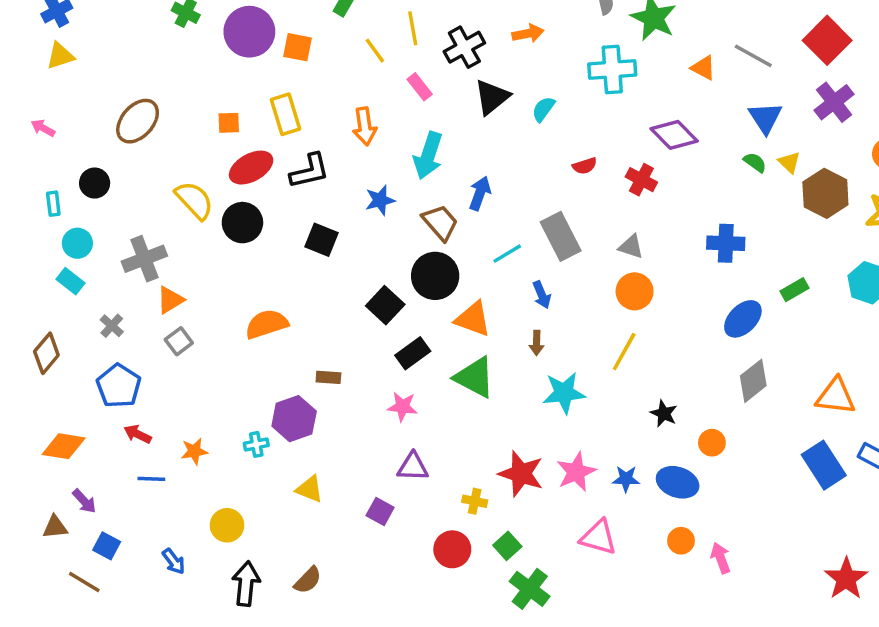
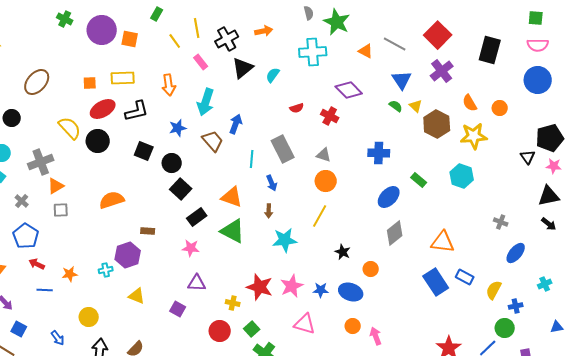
yellow rectangle: (285, 114) -> (123, 78), turned -75
cyan line: (507, 254) -> (252, 159), turned -54
black circle: (435, 276) -> (172, 163), moved, size x0.7
green rectangle: (794, 290) -> (419, 180), turned 70
gray square: (179, 341) -> (61, 210), turned 35

